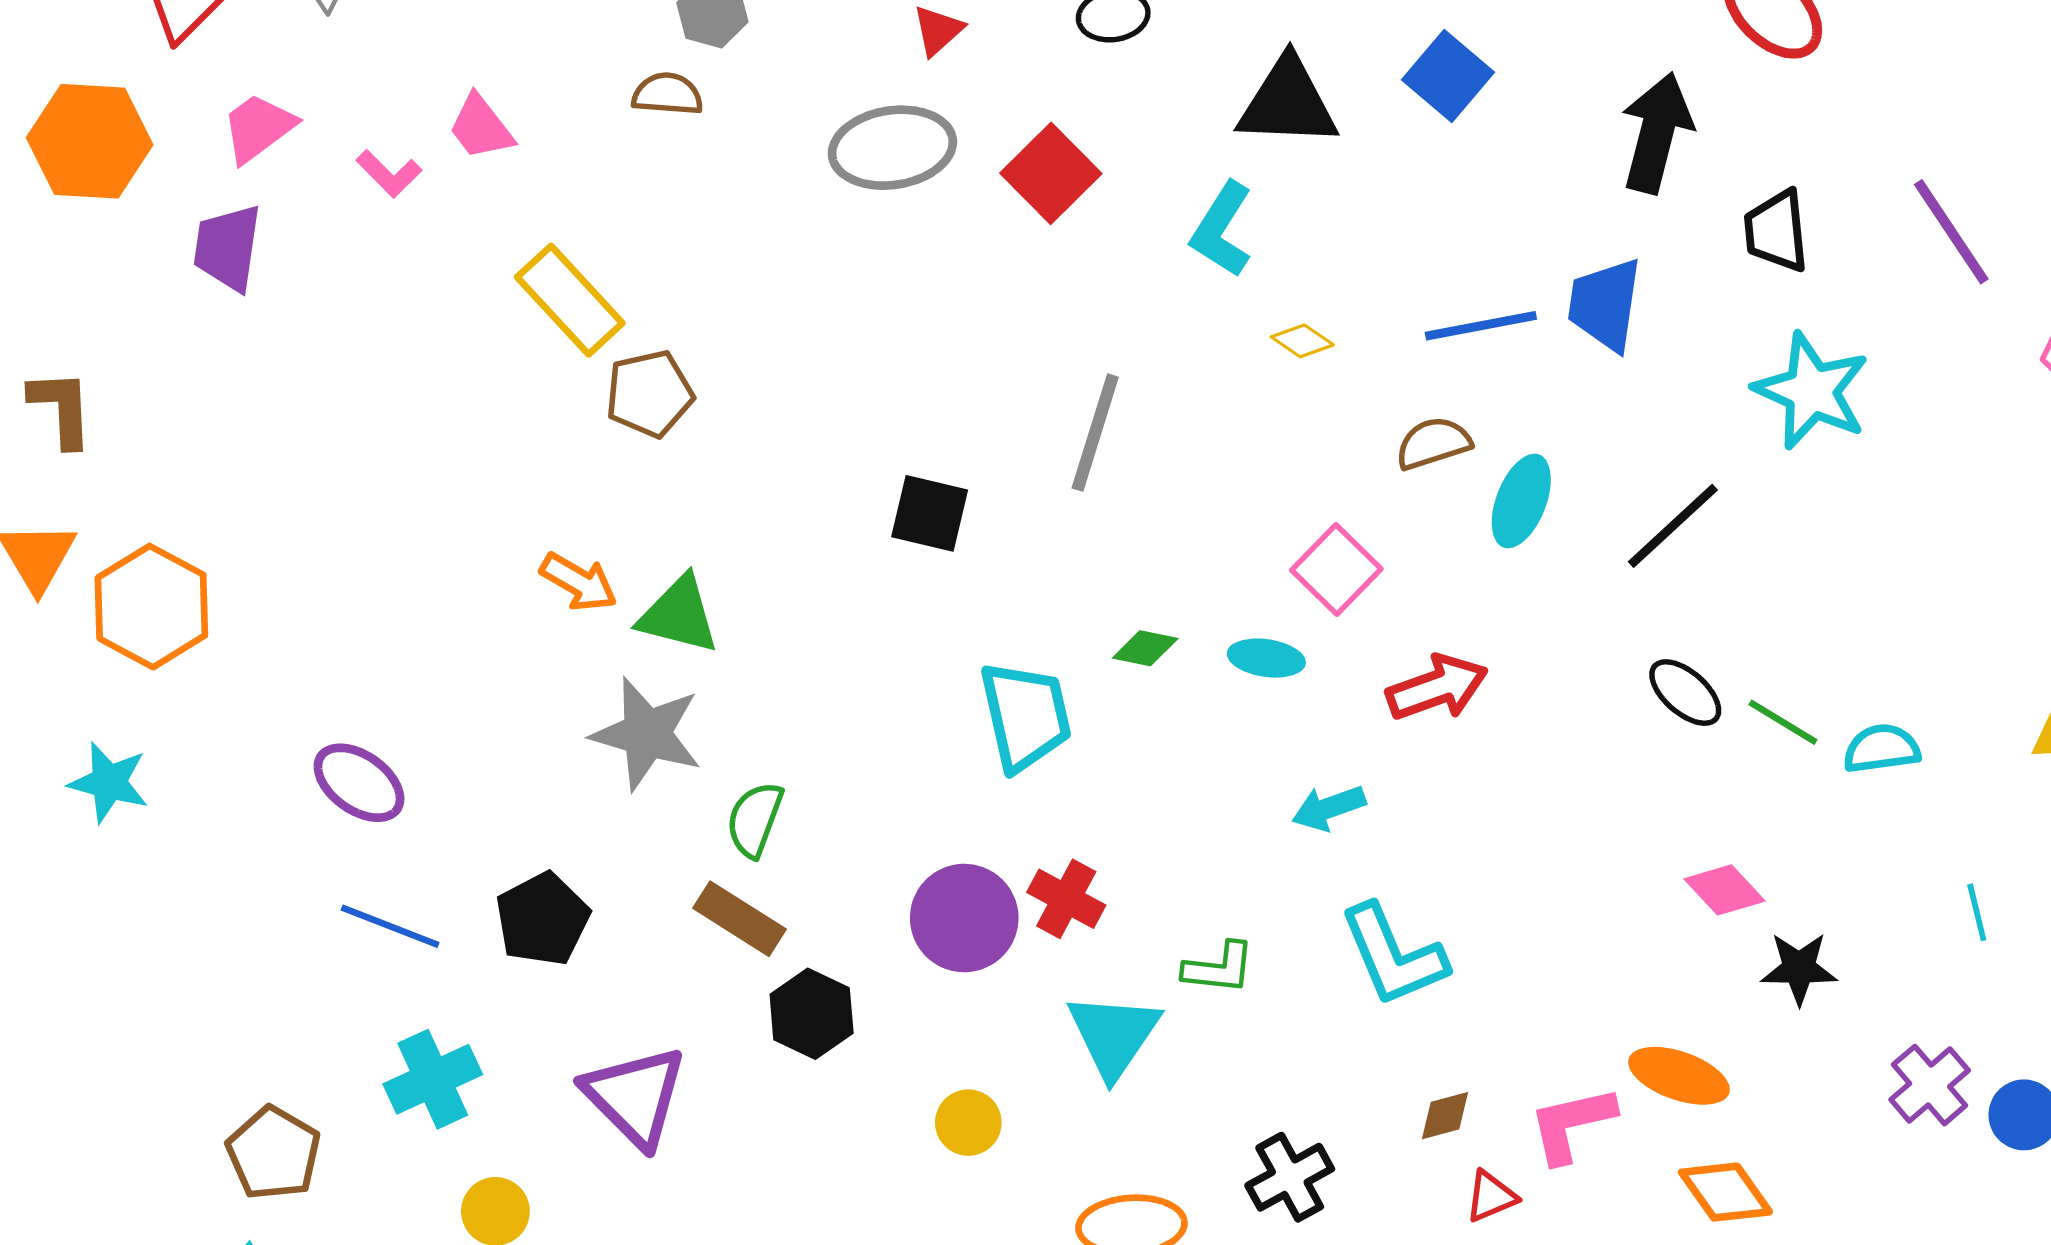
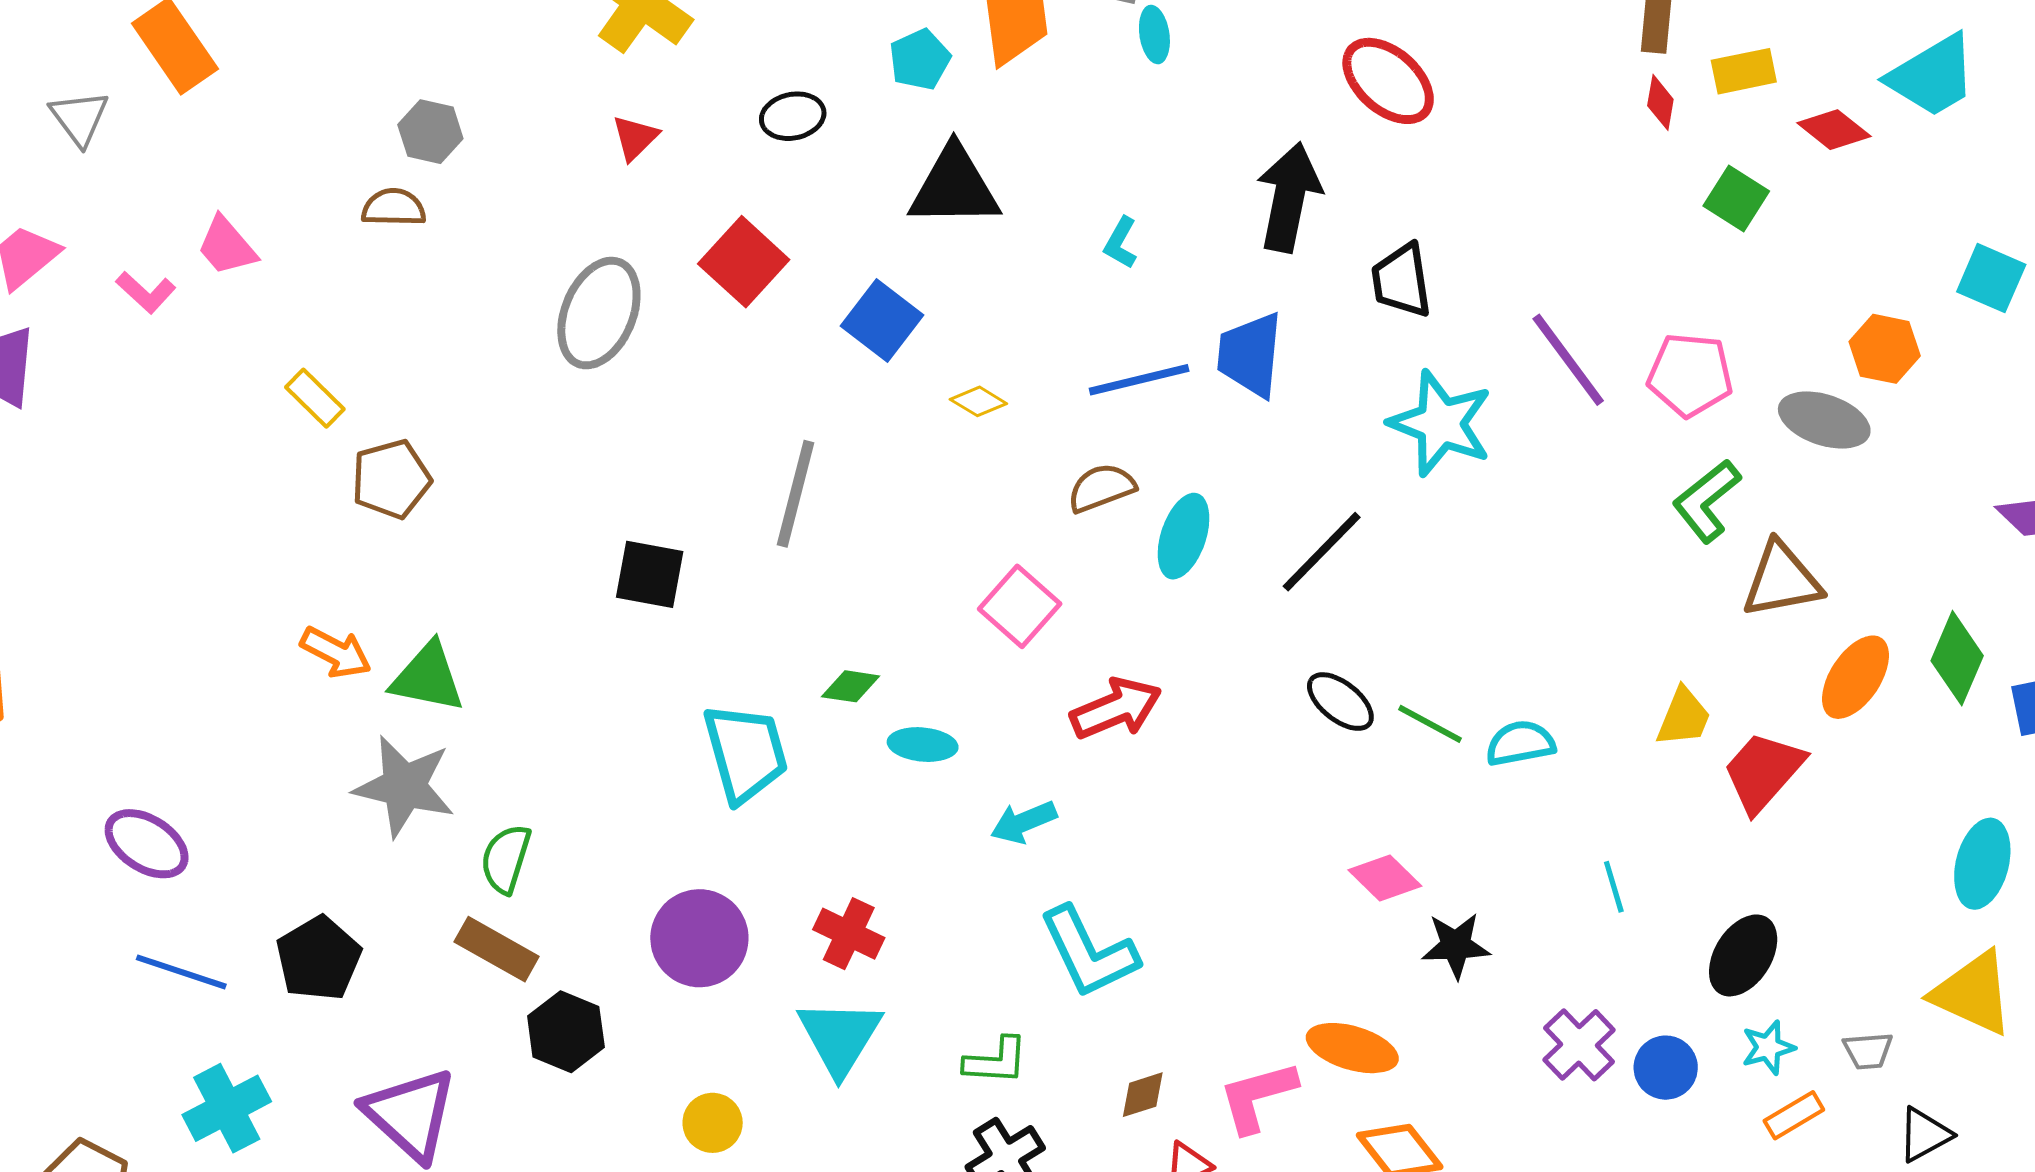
blue square: (1448, 76) -> (882, 320), moved
gray ellipse: (892, 148) -> (599, 313), moved, turned -56
cyan L-shape: (1222, 230) -> (1121, 243), moved, size x0.6
purple line: (1951, 232) -> (1568, 360), moved
yellow rectangle: (570, 300) -> (315, 398), size x0.6
cyan ellipse: (1266, 658) -> (923, 745), moved
red cross: (1066, 899) -> (849, 934), moved
green L-shape: (1219, 968) -> (996, 1061), moved

